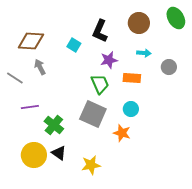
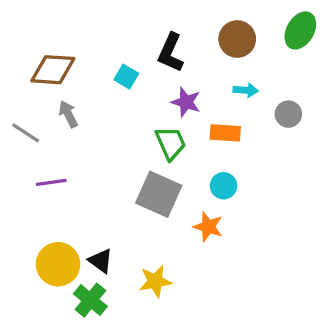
green ellipse: (176, 18) -> (300, 30), turned 60
purple star: (109, 60) -> (186, 102), turned 30
green cross: (54, 125) -> (90, 300), moved

